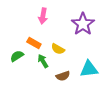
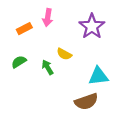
orange rectangle: (34, 43) -> (24, 29), moved, turned -56
brown semicircle: (63, 76) -> (86, 102), moved, size x1.5

